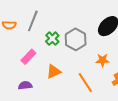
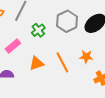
gray hexagon: (76, 39) -> (67, 21), moved
orange line: (85, 83) -> (62, 62), moved

